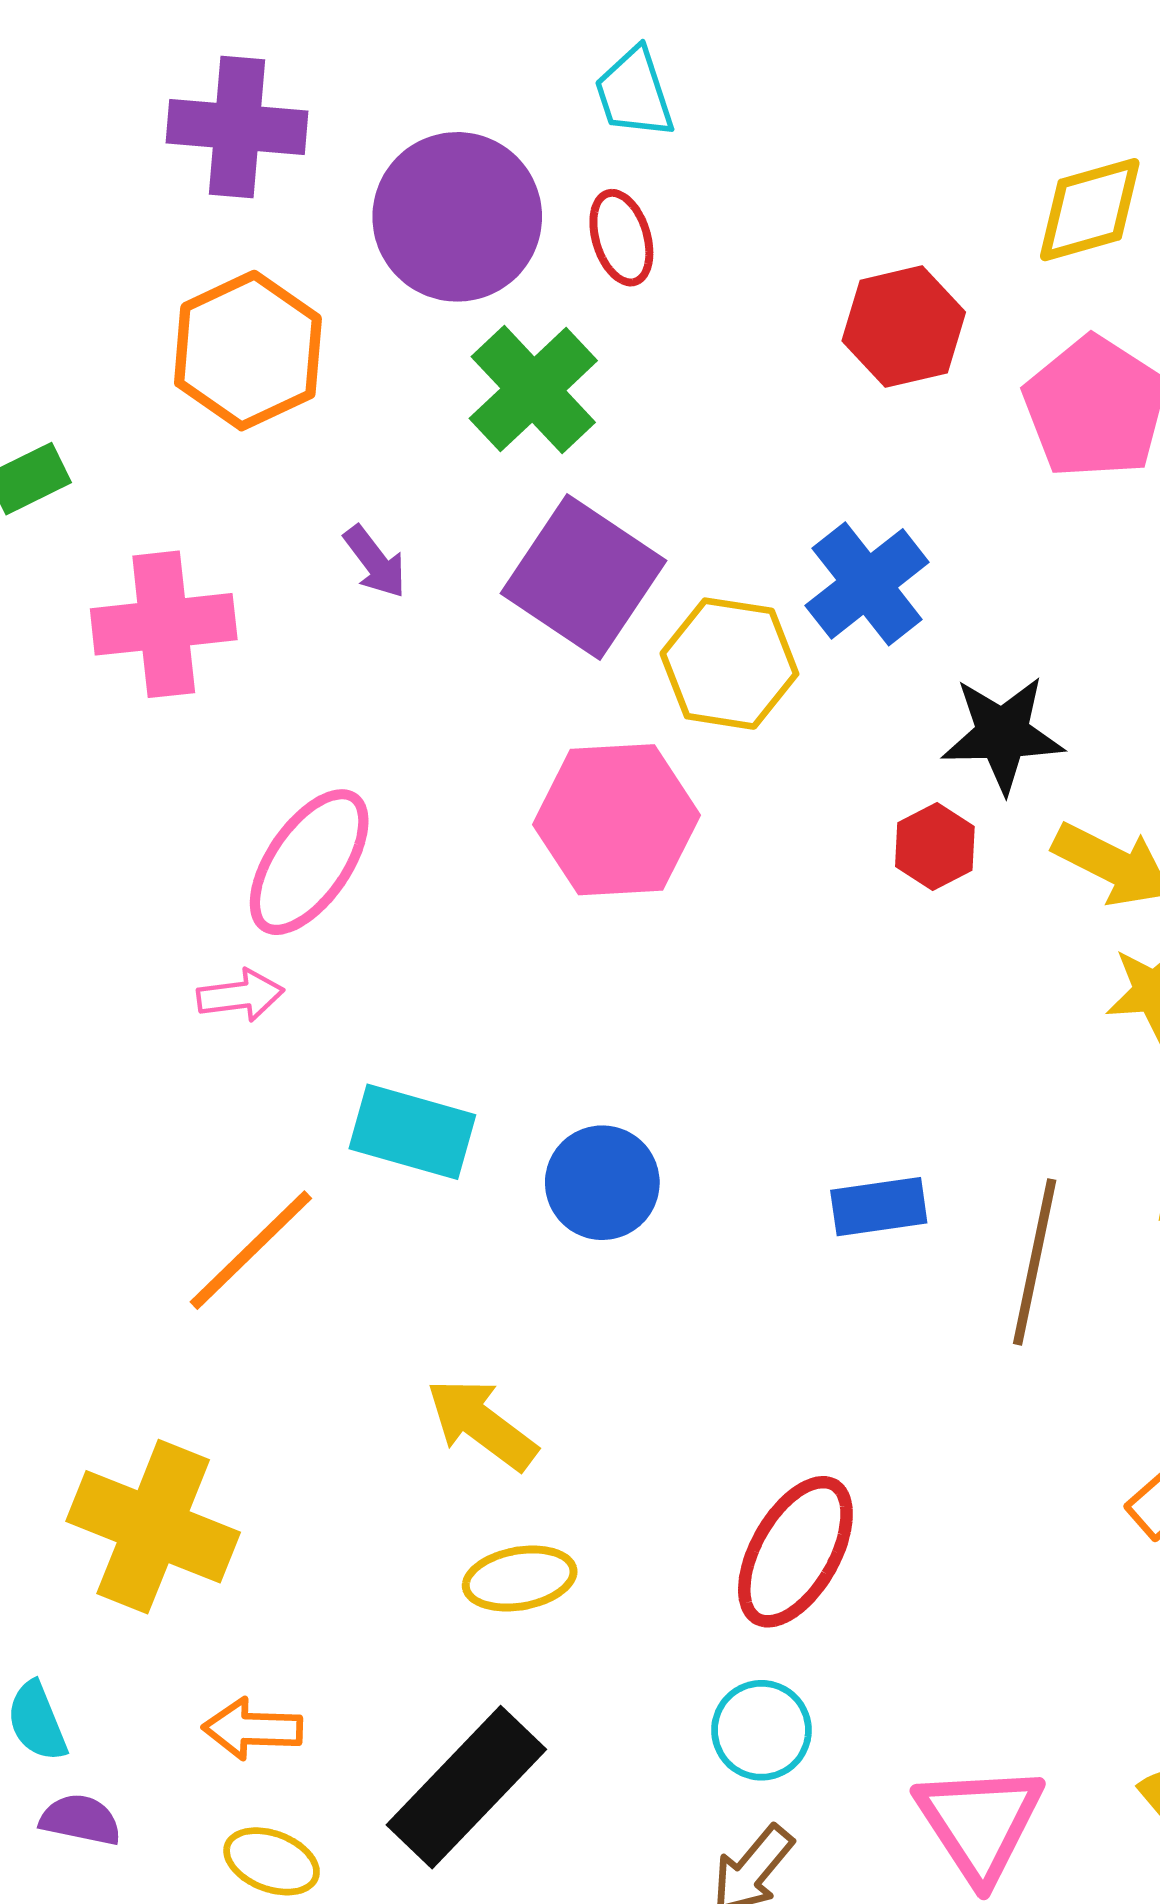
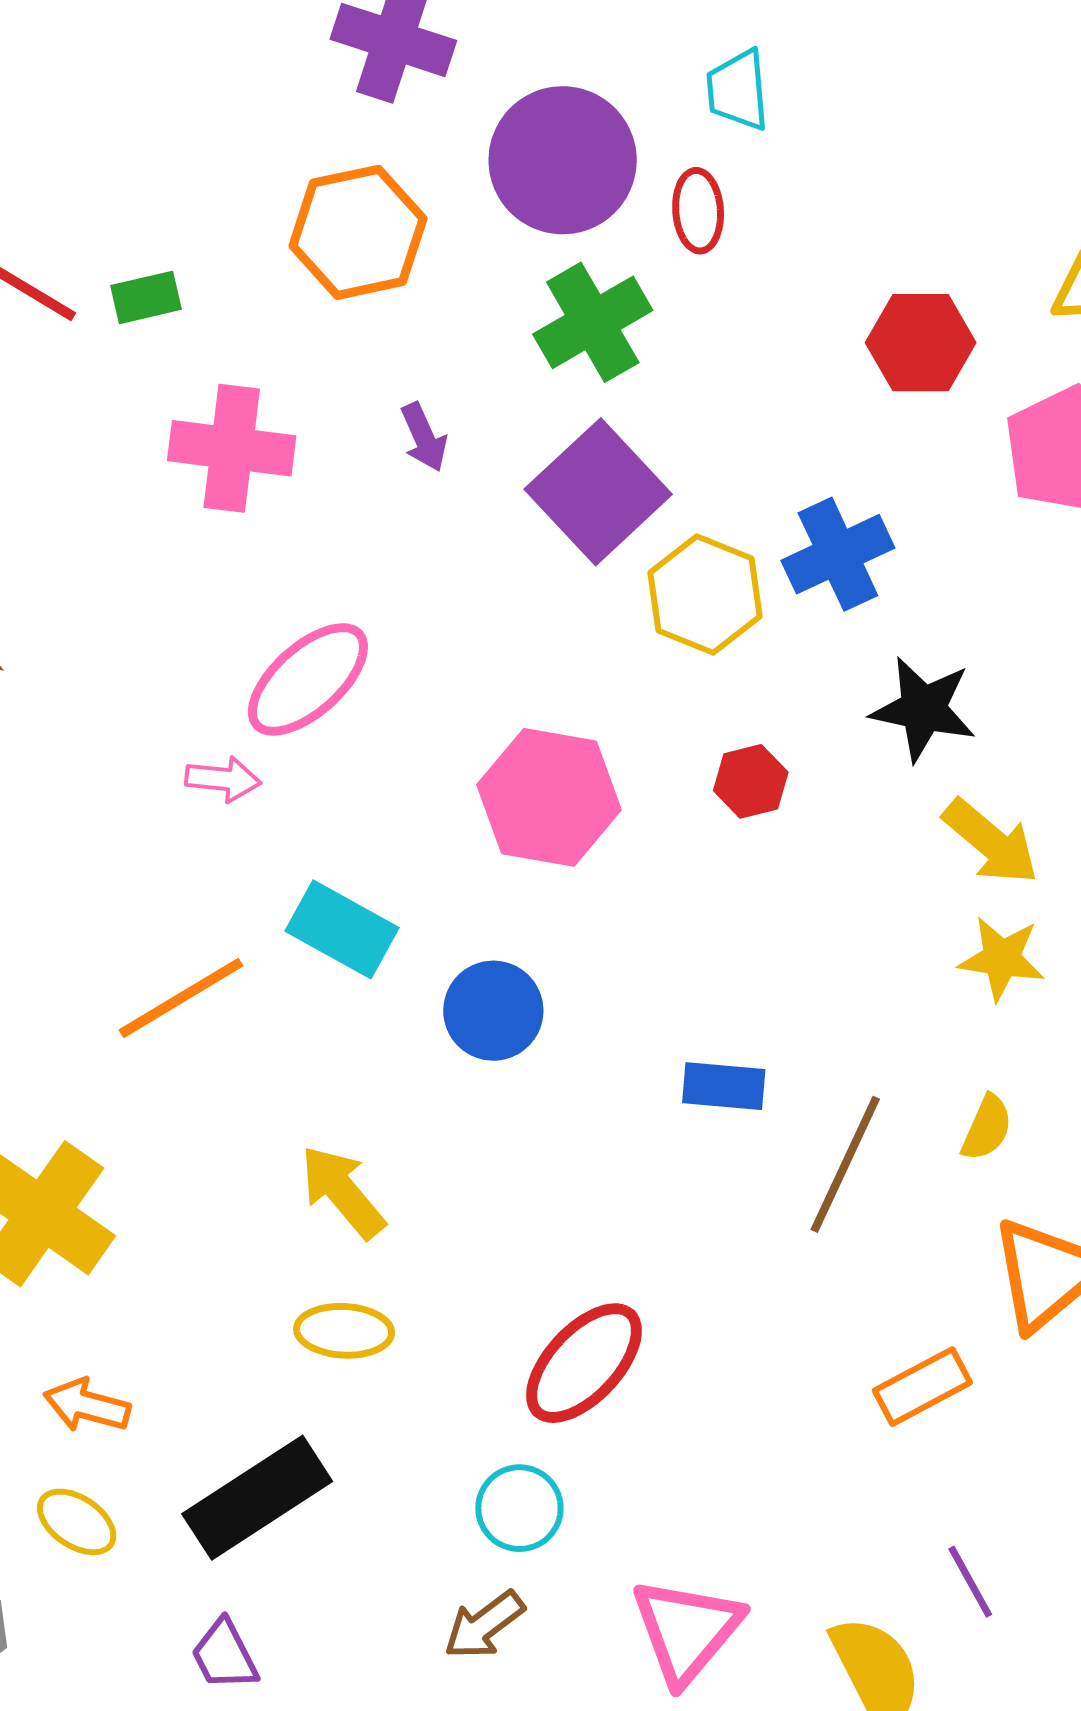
pink hexagon: (616, 820) -> (549, 797), moved
red hexagon: (935, 846) -> (751, 781), moved

